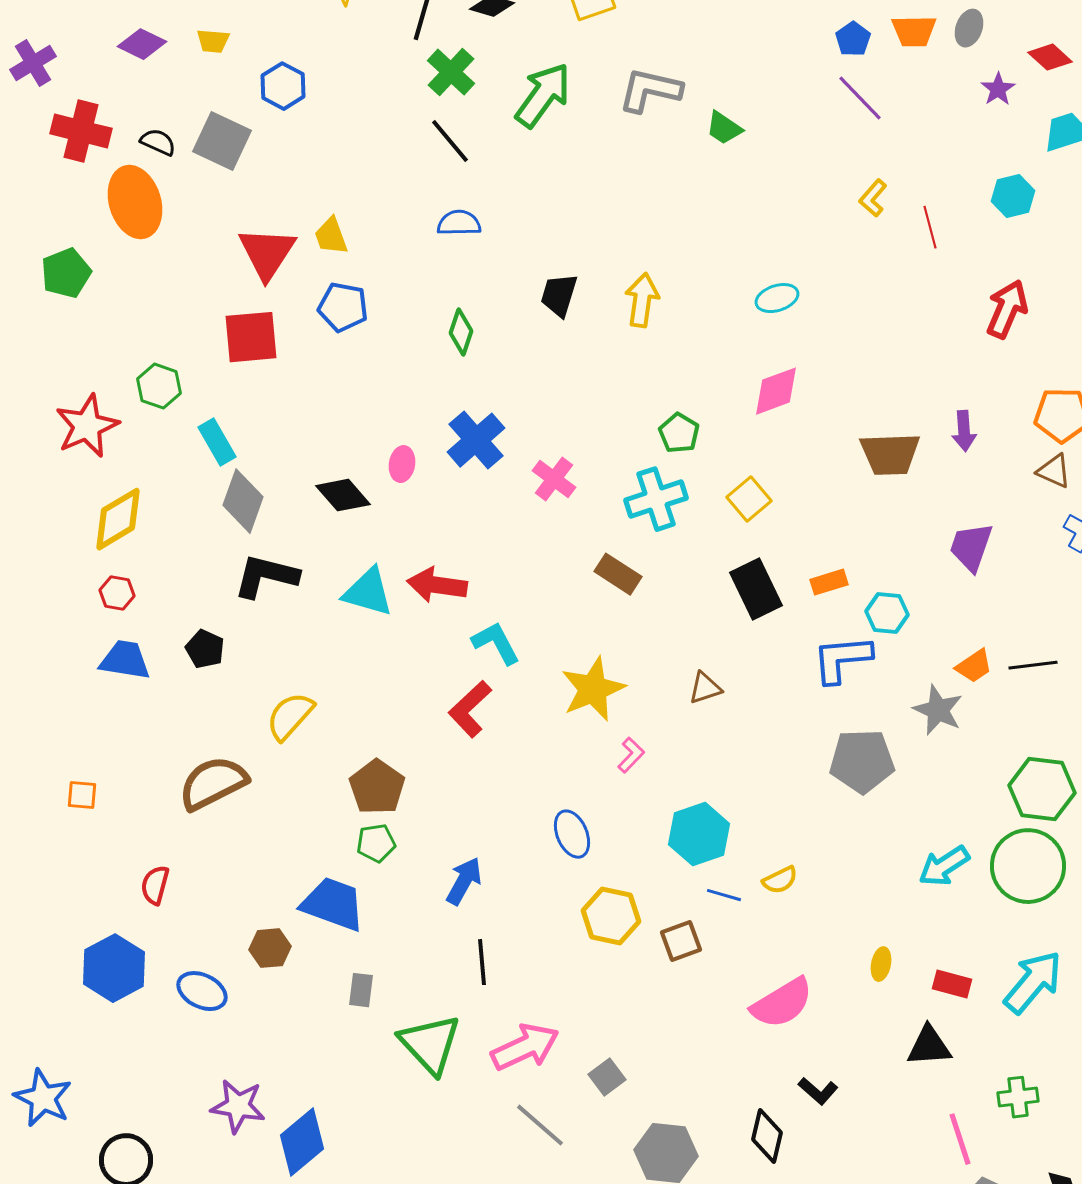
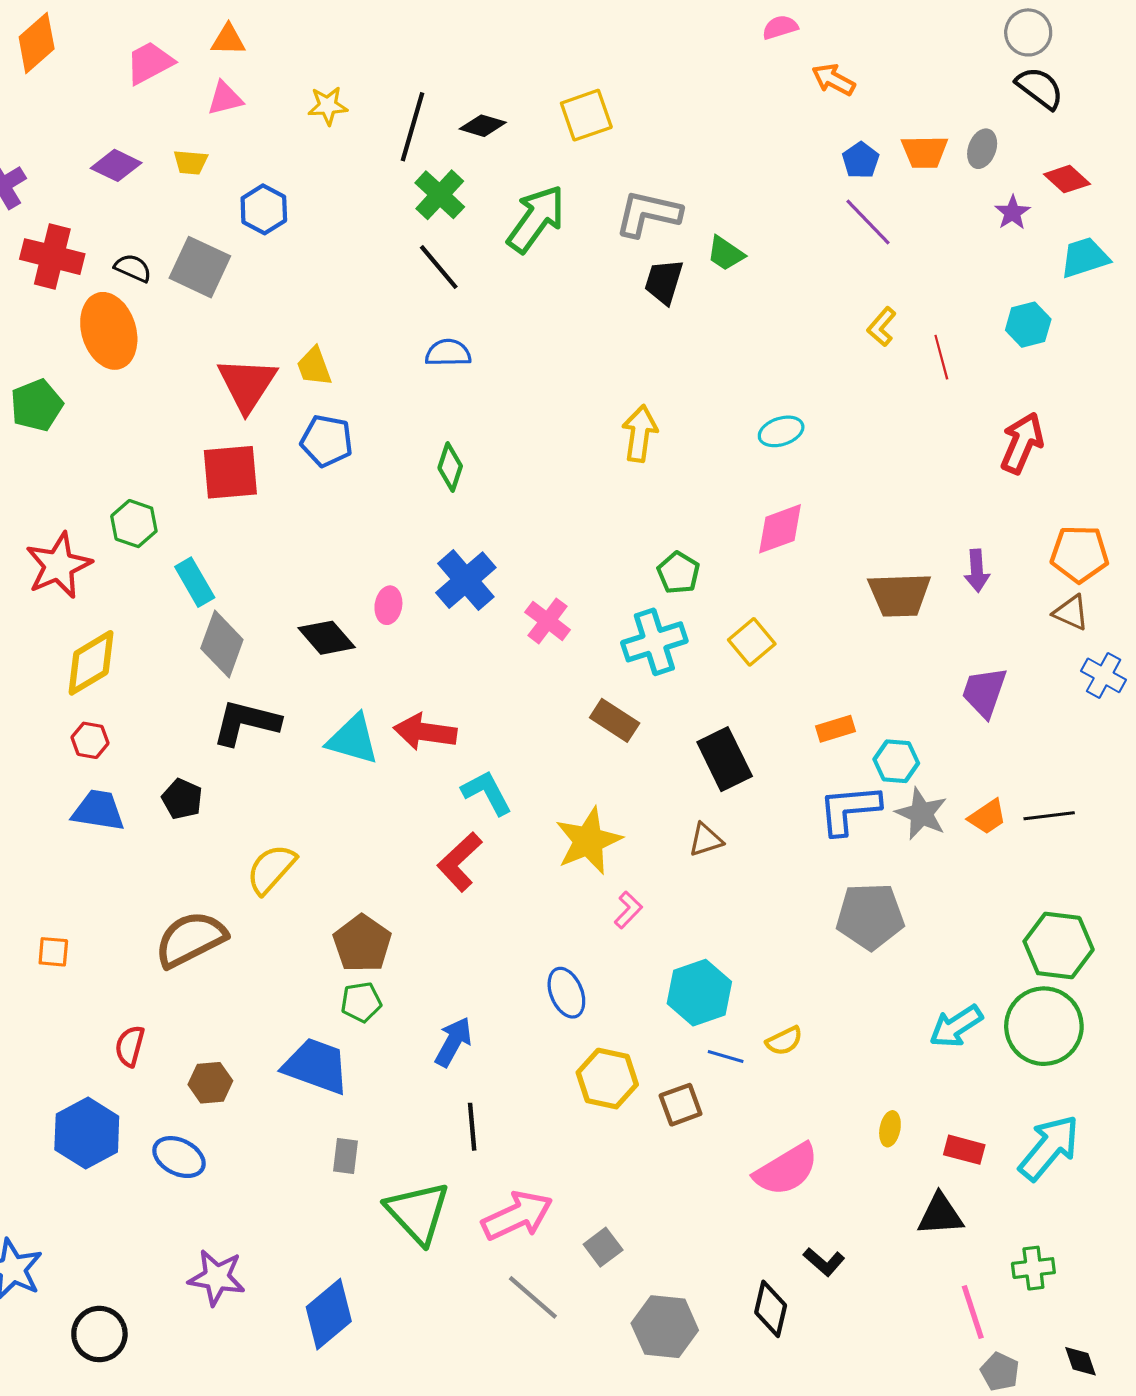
black trapezoid: (559, 295) -> (664, 282), moved
black rectangle: (756, 589) -> (725, 759), moved
gray star: (938, 710) -> (921, 814), moved
brown hexagon: (270, 948) -> (210, 1083), moved
blue diamond: (302, 1142) -> (329, 1314), moved

